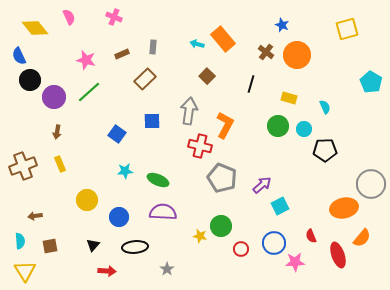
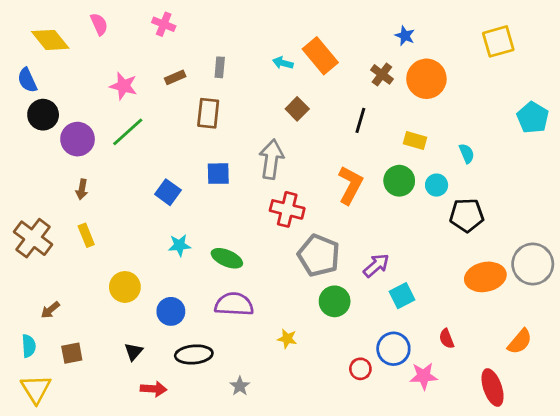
brown rectangle: (145, 79) -> (208, 113), turned -40
orange L-shape: (225, 125) -> (350, 185), moved
brown cross: (23, 166) -> (33, 238), turned -32
orange ellipse: (344, 208) -> (485, 277), moved
brown arrow: (35, 216) -> (50, 310), turned -32
green circle: (221, 226) -> (335, 301), moved
red circle: (241, 249) -> (360, 369), moved
red ellipse: (338, 255) -> (493, 388), moved

